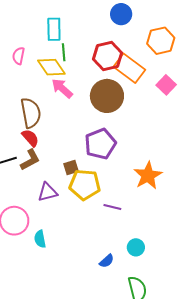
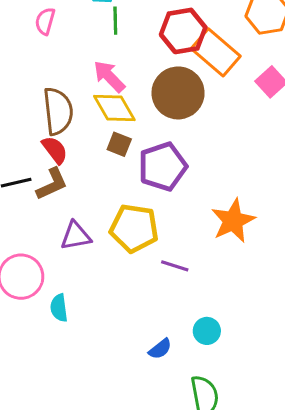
yellow diamond: (51, 67) -> (114, 108), moved
brown square: (71, 167) -> (119, 144), moved, turned 35

